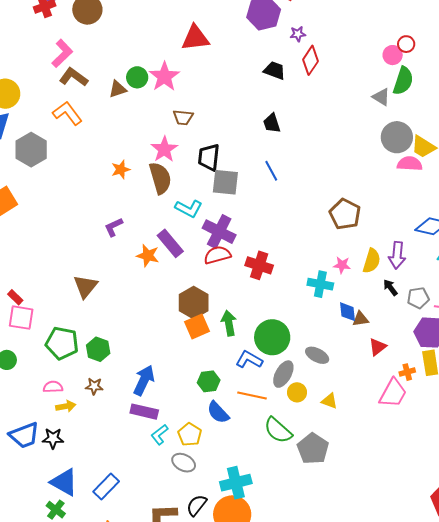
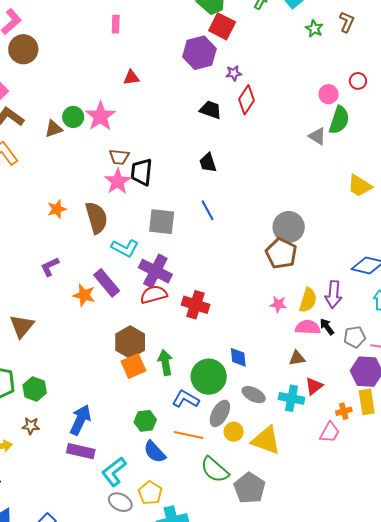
red triangle: (195, 38) -> (131, 77), size x0.6
red circle: (406, 44) -> (358, 81), moved
gray circle: (397, 137) -> (289, 227), moved
pink star: (164, 149) -> (118, 181), moved
black trapezoid: (209, 157) -> (142, 172), moved
pink semicircle: (410, 164) -> (308, 327), moved
cyan cross: (320, 284) -> (291, 398), moved
blue diamond: (347, 312) -> (238, 357), moved
pink trapezoid: (393, 393) -> (330, 432), size x0.7
yellow triangle: (329, 401) -> (266, 440), size x1.8
cyan L-shape: (160, 435) -> (114, 472), moved, size x1.4
yellow pentagon: (190, 435) -> (150, 493), moved

